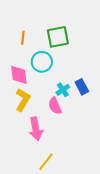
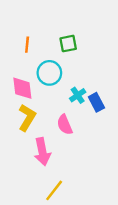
green square: (58, 37) -> (68, 44), size x0.7
cyan cross: (63, 90) -> (78, 95), moved

